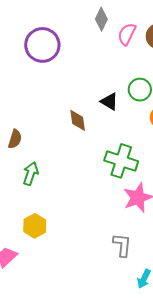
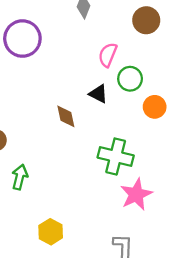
pink semicircle: (127, 34) -> (108, 55), moved
yellow hexagon: (35, 226) -> (51, 232), moved

